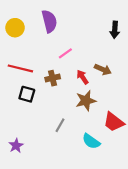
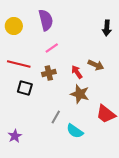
pink line: (65, 53) -> (52, 48), moved
brown star: (86, 101) -> (80, 94), turned 30
cyan semicircle: (91, 141) -> (75, 131), moved

